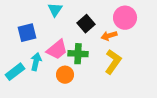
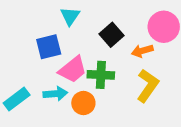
blue square: (27, 33) -> (49, 47), moved
cyan arrow: (36, 62) -> (55, 94), moved, turned 72

